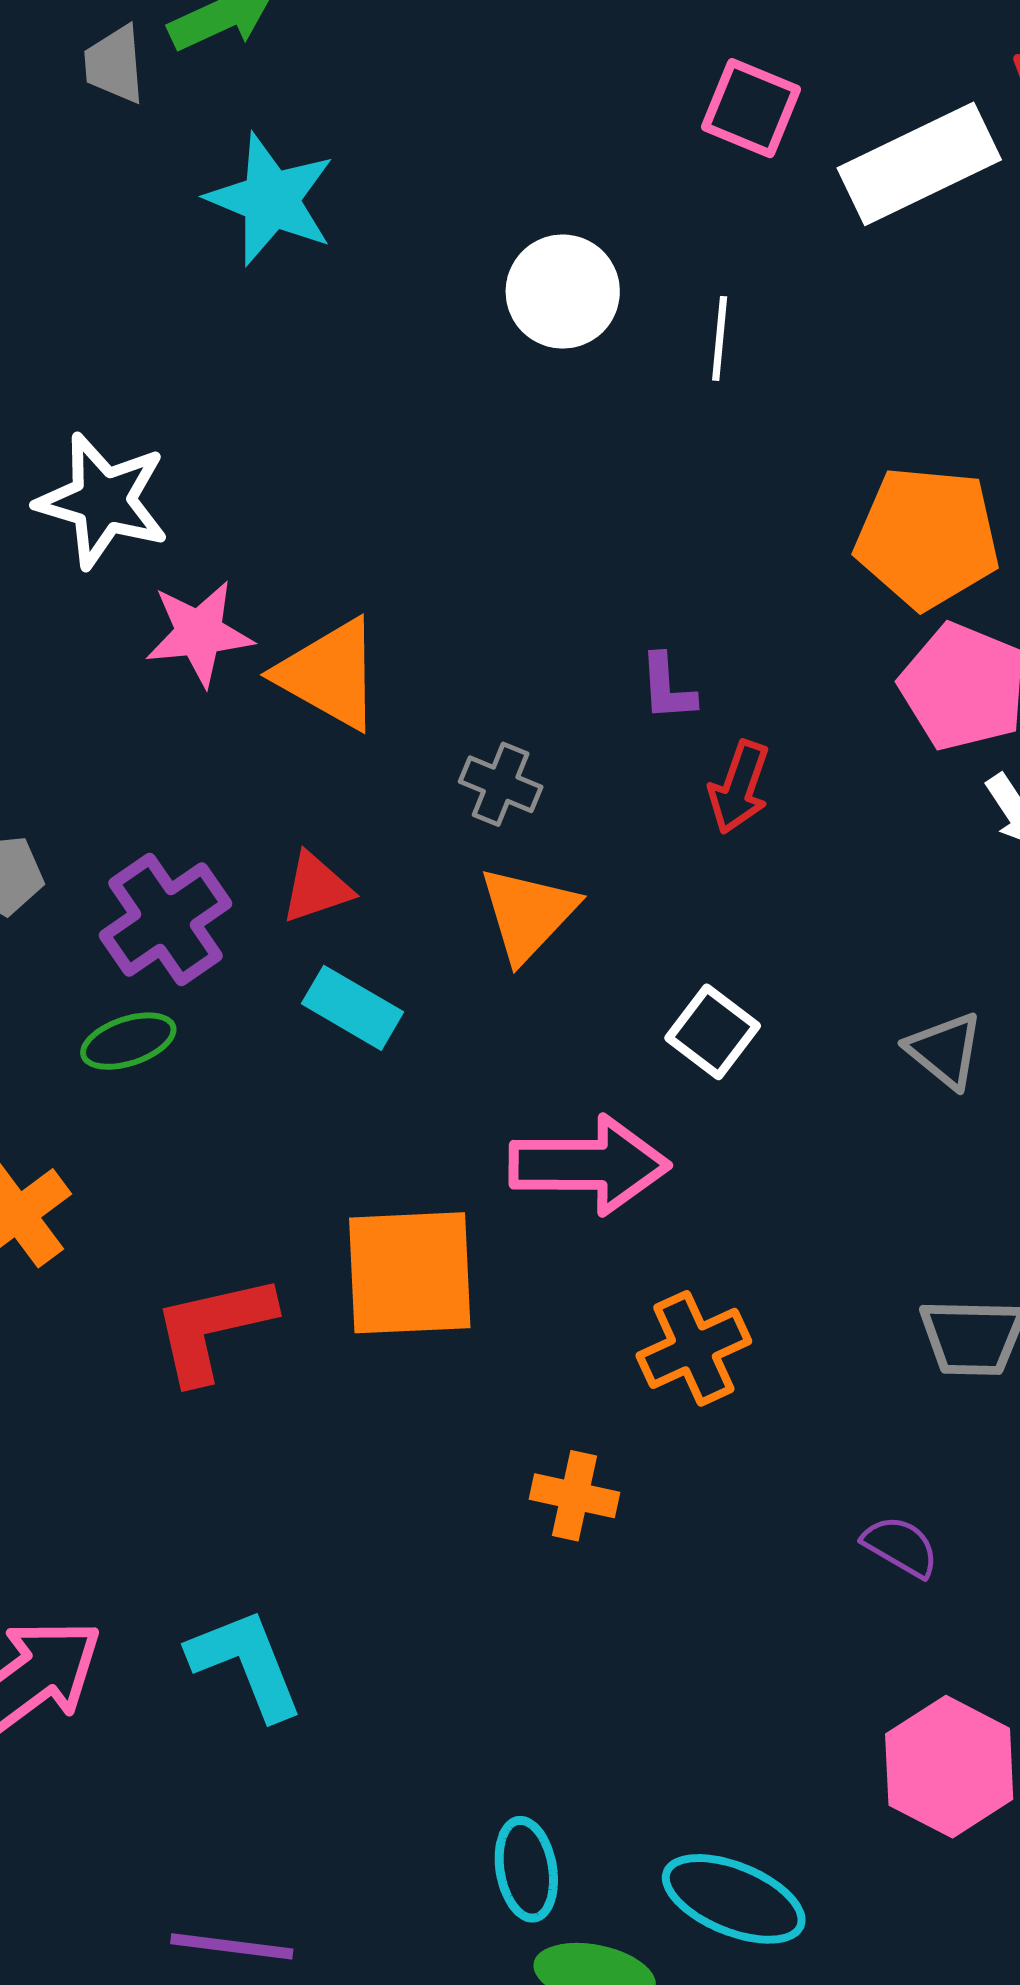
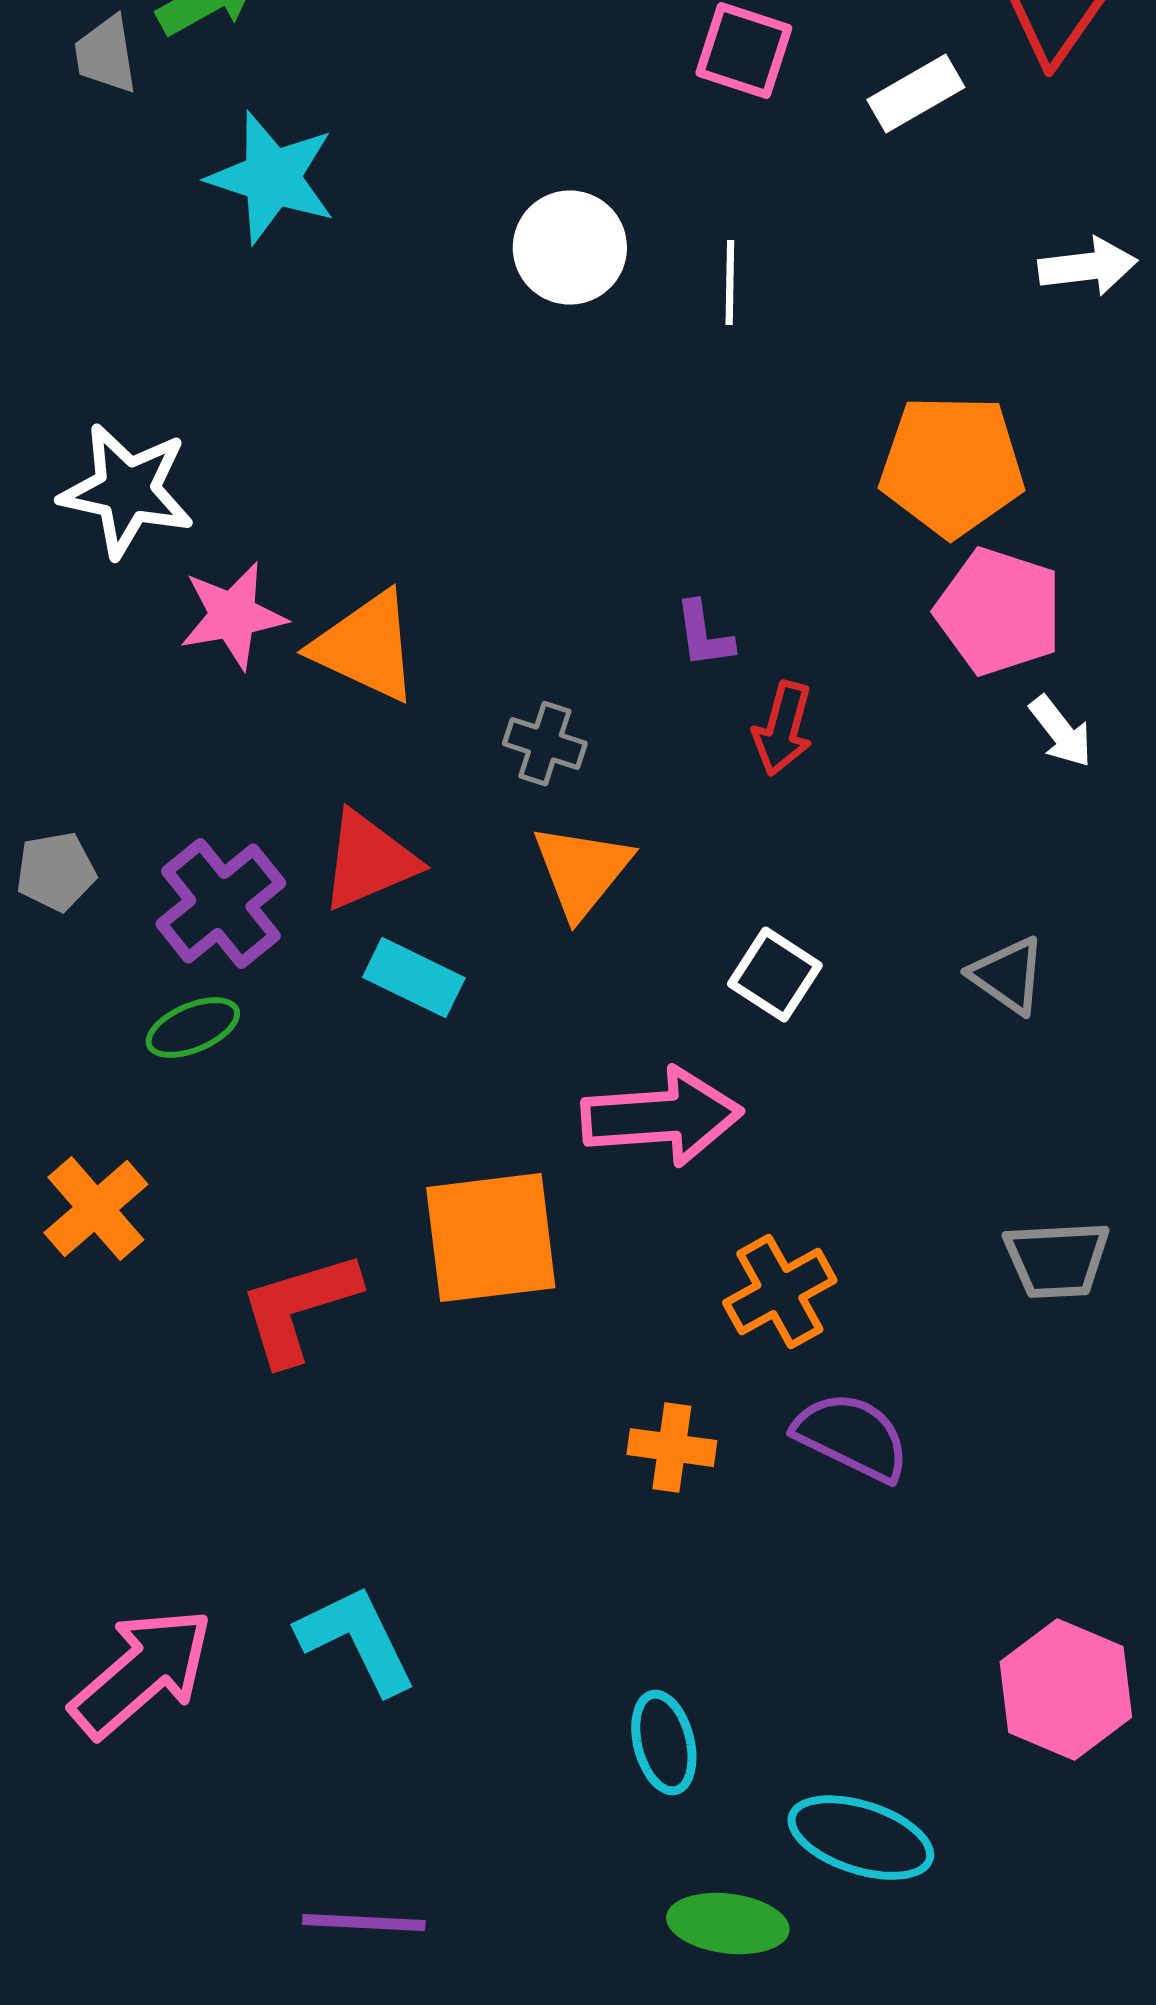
white rectangle: (919, 164) -> (916, 94), size x0.6
red triangle: (316, 888) -> (369, 861), size x1.4
purple semicircle: (901, 1546) -> (852, 1437), moved, size x1.5
cyan ellipse: (526, 1869) -> (664, 1743), moved

